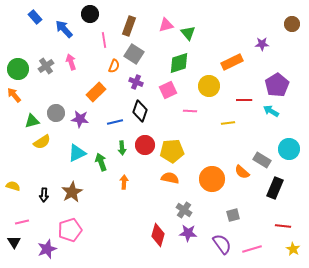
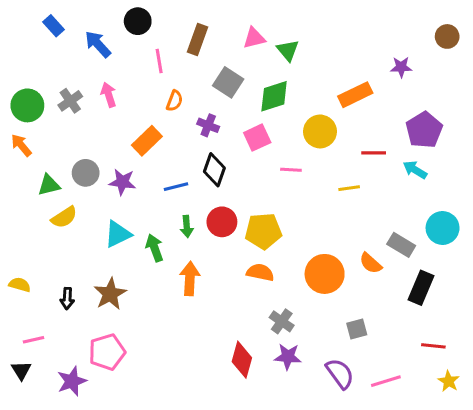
gray square: (134, 54) -> (228, 82), moved
orange arrow: (124, 182) -> (190, 279), size x1.5

